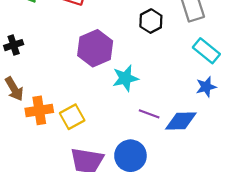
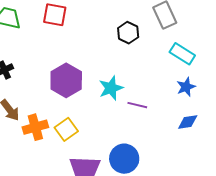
purple hexagon: (95, 48) -> (66, 80), moved
purple line: (149, 114) -> (137, 105), moved
blue diamond: (181, 121) -> (188, 122), moved, size x0.7

